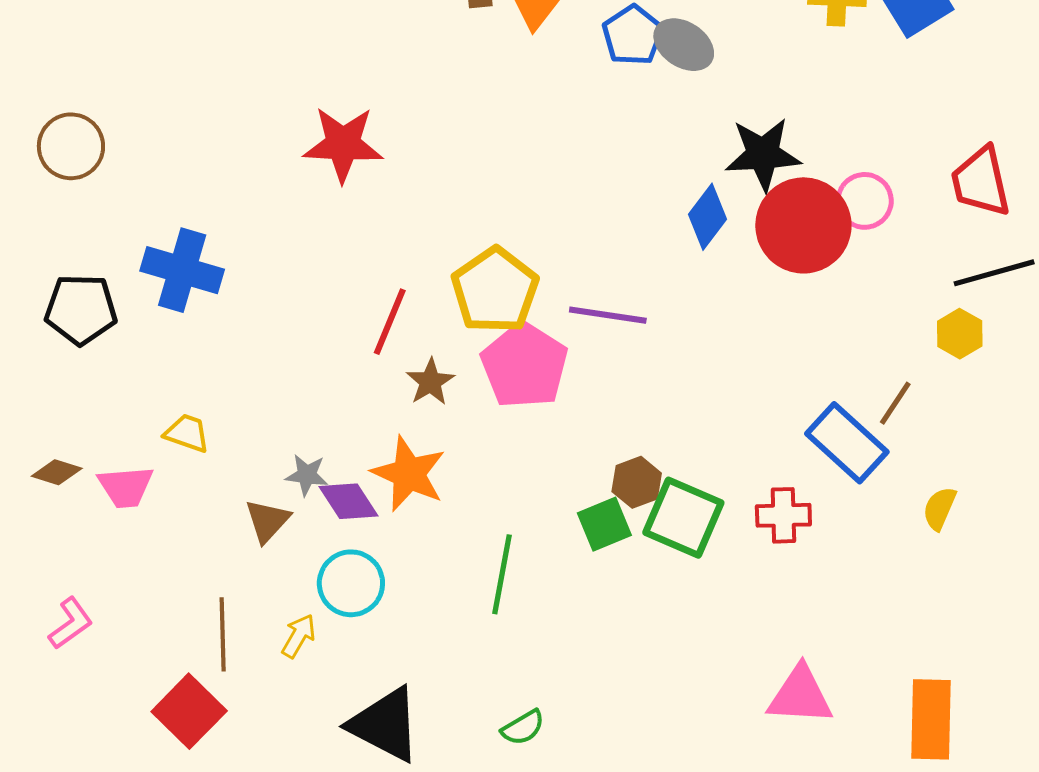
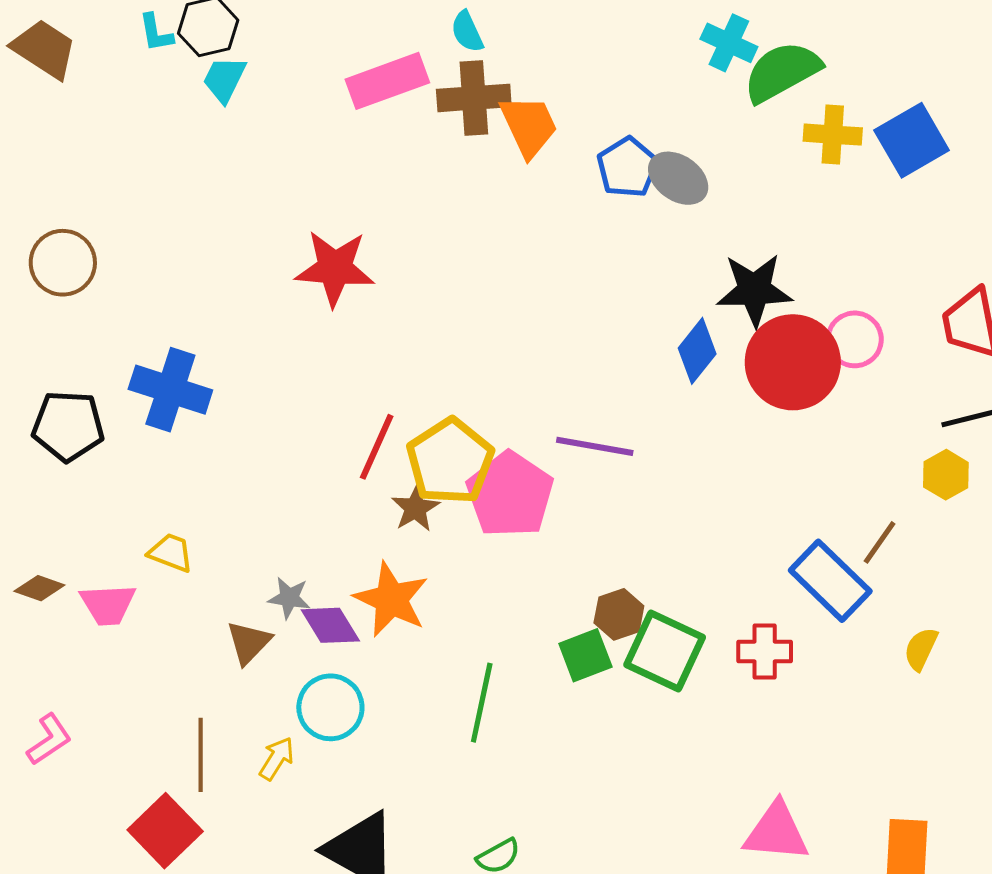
yellow pentagon: (495, 290) -> (450, 461), moved

